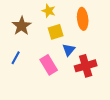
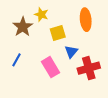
yellow star: (49, 11) -> (41, 14), moved

